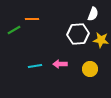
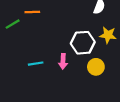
white hexagon: (78, 34) -> (83, 43), moved
pink arrow: (60, 64) -> (63, 61), turned -88

